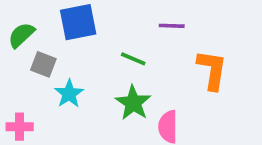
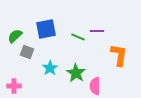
green line: (133, 59) -> (78, 37), moved
cyan star: (69, 94) -> (50, 68), moved

